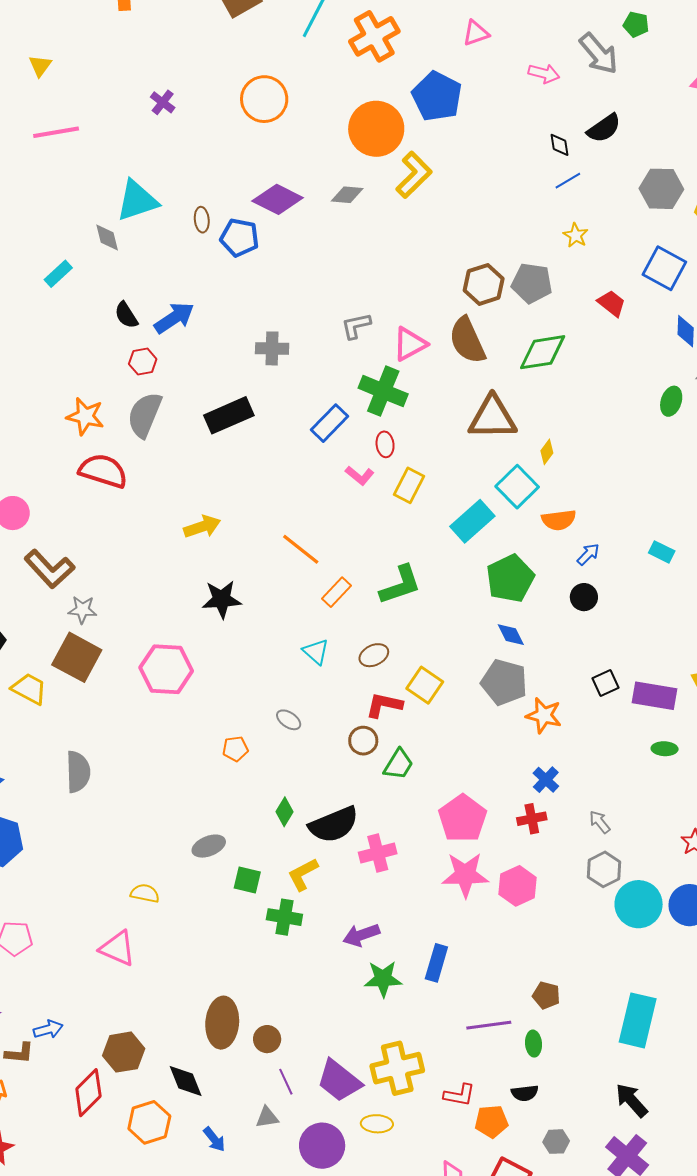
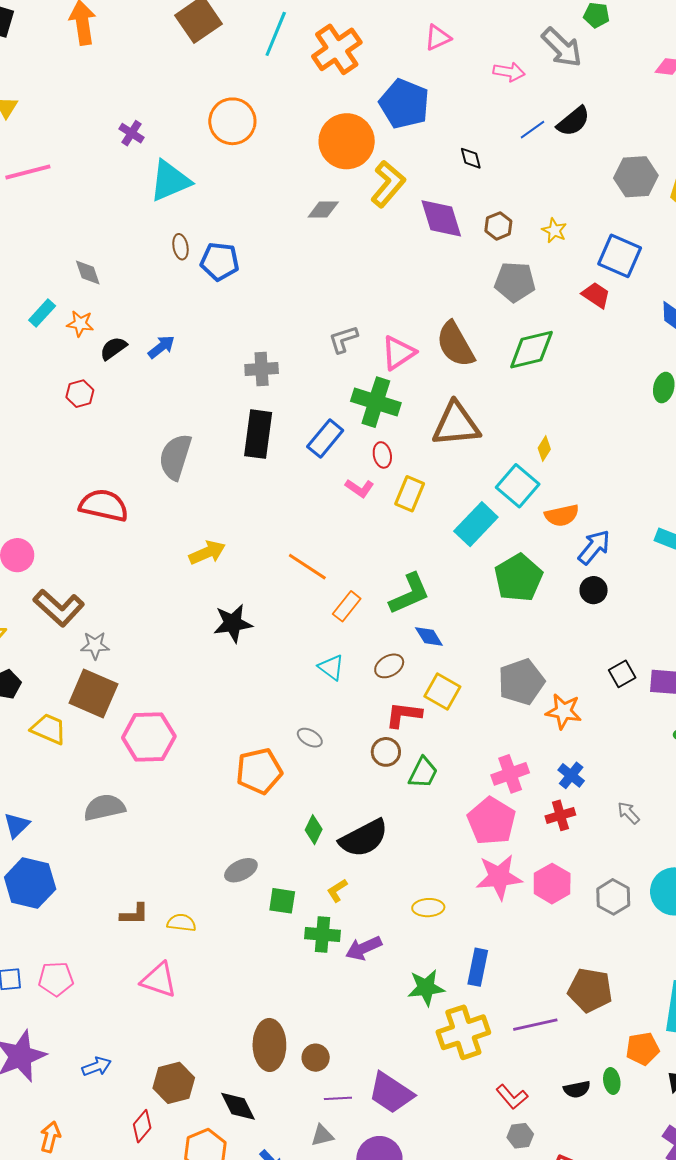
black diamond: (560, 145) -> (471, 158), moved
blue line: (568, 181) -> (532, 130), moved
purple diamond: (278, 199) -> (441, 218), moved, turned 51
cyan triangle: (137, 201) -> (170, 181), moved
blue square: (664, 268) -> (620, 256), moved
brown hexagon: (484, 284) -> (498, 226), moved, size x0.7
black semicircle: (126, 315) -> (113, 348), turned 92
blue arrow: (174, 318) -> (161, 347), size x0.7
red hexagon: (143, 362) -> (80, 394), moved
gray semicircle: (145, 415) -> (175, 457), moved
black rectangle: (229, 415) -> (258, 434), moved, turned -54
orange star: (85, 416) -> (80, 324), moved, size x0.7
brown triangle: (492, 418) -> (456, 424), moved
blue arrow: (588, 554) -> (594, 547), size x1.5
blue diamond: (511, 635) -> (429, 637), moved
pink hexagon: (166, 669) -> (149, 737), moved
gray pentagon: (504, 682) -> (521, 682), turned -30
orange pentagon: (235, 749) -> (259, 771), size x1.8
gray semicircle: (78, 772) -> (104, 807), turned -96
pink cross: (378, 853) -> (510, 774), moved
gray hexagon: (604, 869) -> (613, 897), moved
yellow L-shape: (303, 874) -> (337, 890), size x0.7
purple arrow: (361, 935) -> (364, 948), moved
brown pentagon: (546, 995) -> (590, 990), size x1.6
green ellipse: (534, 1044) -> (612, 1081), moved
brown L-shape: (19, 1053) -> (134, 914), moved
yellow cross: (397, 1068) -> (463, 1032), moved
purple line: (286, 1082) -> (338, 1098), turned -64
red diamond: (88, 1093) -> (142, 1126), size x0.7
red L-shape: (459, 1095) -> (512, 1097), turned 44
orange pentagon: (491, 1122) -> (643, 1049), moved
yellow ellipse: (377, 1124) -> (428, 908), moved
gray hexagon: (556, 1142) -> (520, 1136), moved

